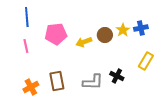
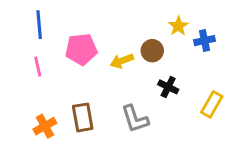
yellow star: (123, 30) -> (178, 26), moved
yellow rectangle: (146, 61) -> (212, 104), moved
black cross: (117, 76) -> (168, 87), moved
gray L-shape: (93, 82) -> (135, 119), turned 70

